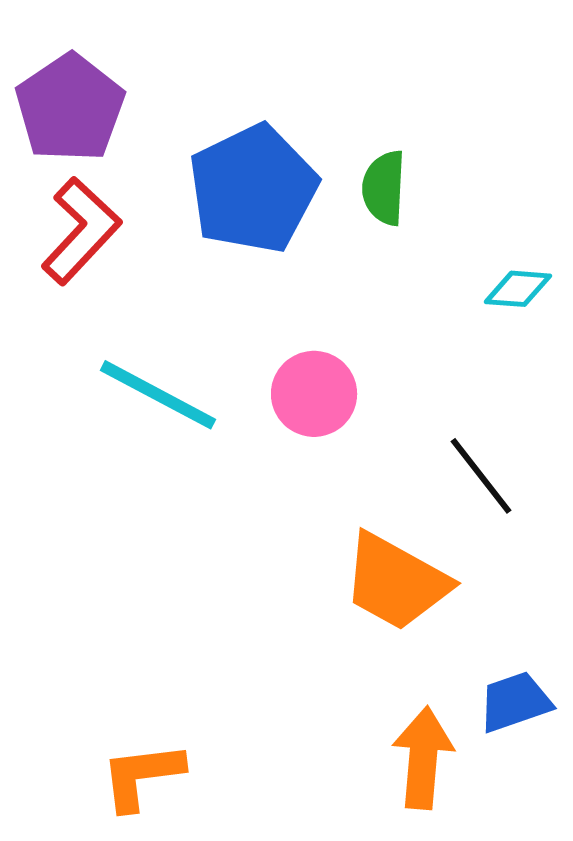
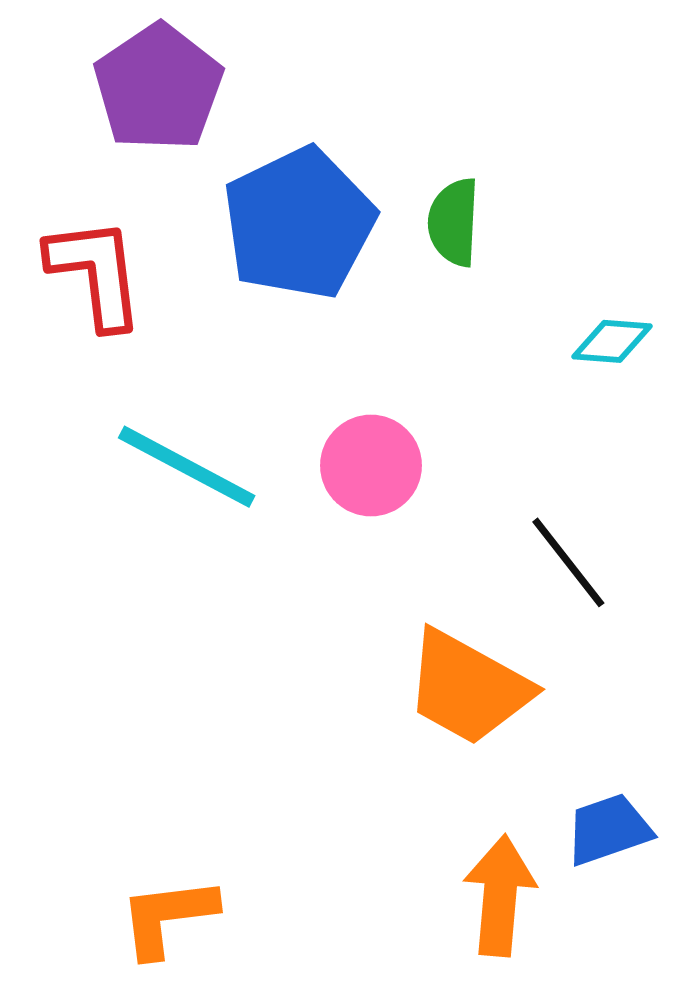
purple pentagon: (70, 108) -> (158, 87), moved
red L-shape: (81, 231) -> (96, 273), turned -50

